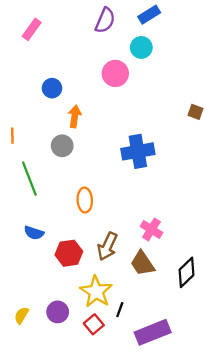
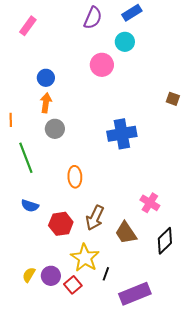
orange arrow: (75, 116) -> (46, 103), moved
pink cross: (151, 229) -> (150, 203), moved
yellow semicircle: (21, 315) -> (29, 275), moved
red square: (94, 324) -> (73, 285), moved

